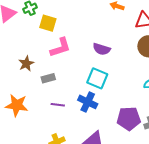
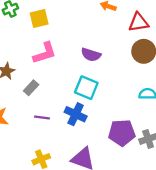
yellow square: (48, 23) -> (39, 18), moved, turned -30
gray rectangle: (48, 78) -> (31, 88), turned -32

